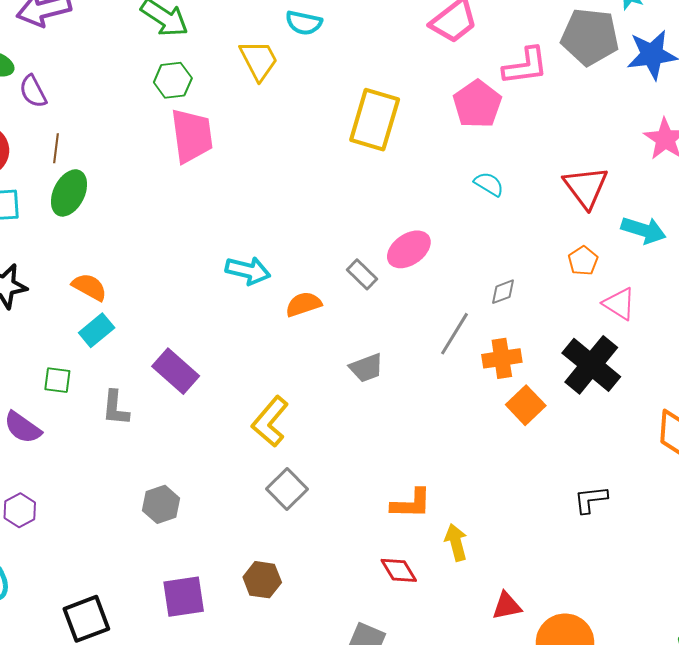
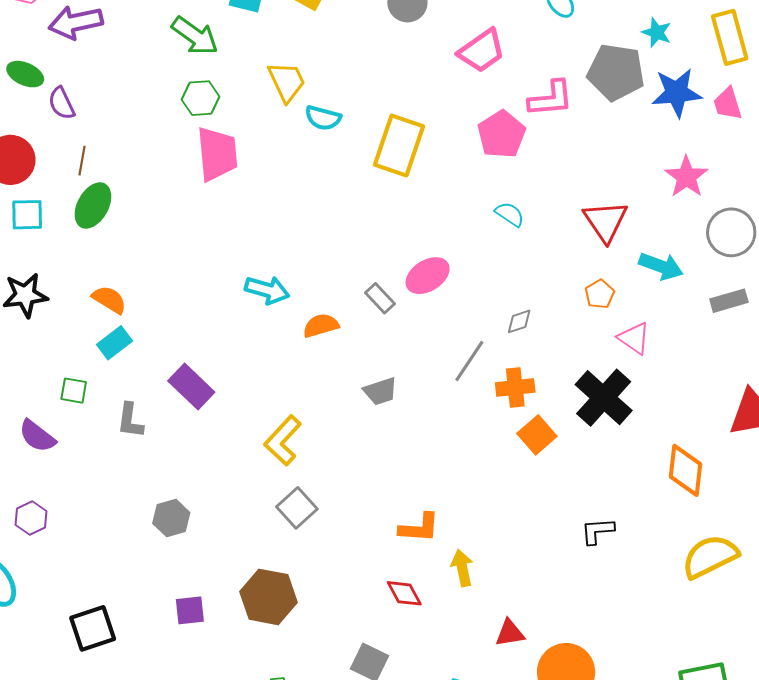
cyan semicircle: (304, 23) -> (323, 118), moved
brown hexagon: (262, 580) -> (268, 597), size x1.5
purple square: (184, 597) -> (190, 610), size x0.7

